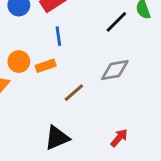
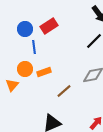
blue line: (58, 36) -> (34, 47), moved

